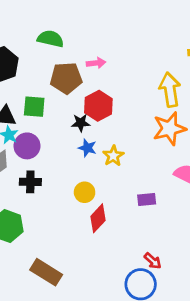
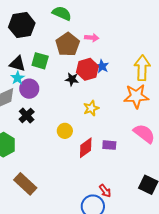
brown pentagon: (66, 78) -> (68, 44), turned 30
blue star: (87, 148) -> (102, 66), moved
black cross: (30, 182) -> (27, 116), turned 35
red diamond: (98, 218) -> (86, 148), moved

